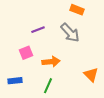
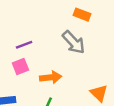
purple line: (38, 30) -> (24, 45), moved

